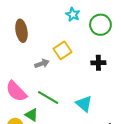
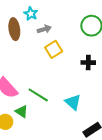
cyan star: (73, 14) -> (31, 14), moved
gray arrow: (42, 64) -> (44, 29), moved

